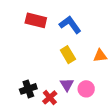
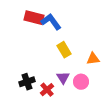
blue L-shape: (70, 25) -> (51, 22), moved
orange triangle: (100, 56) -> (93, 59), moved

